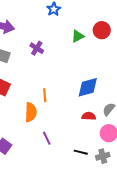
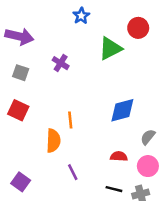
red circle: (102, 30) -> (138, 28), moved
green triangle: (78, 36) -> (110, 48), size x1.5
red semicircle: (89, 116) -> (119, 156), moved

